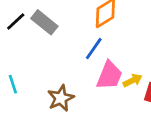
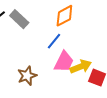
yellow arrow: (133, 80) -> (81, 67), size x1.5

